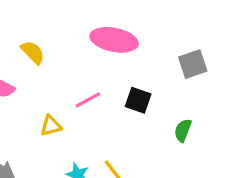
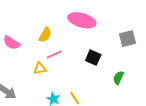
yellow semicircle: (33, 52) -> (45, 35), moved, turned 70
pink line: (88, 100) -> (54, 54), moved

